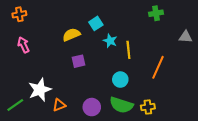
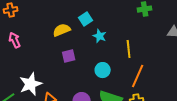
yellow line: (128, 50) -> (129, 49), moved
orange line: (158, 67) -> (138, 76), moved
cyan circle: (120, 80) -> (103, 70), moved

